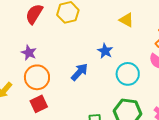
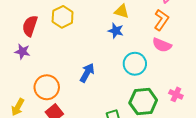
blue star: (105, 51) -> (116, 31), moved
purple star: (29, 53) -> (22, 52), moved

